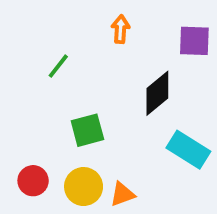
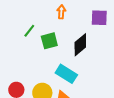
green square: (87, 130) -> (49, 41), moved
cyan rectangle: (188, 150) -> (66, 74), moved

